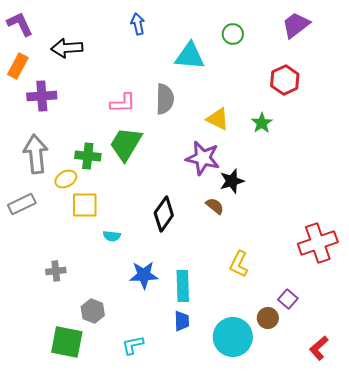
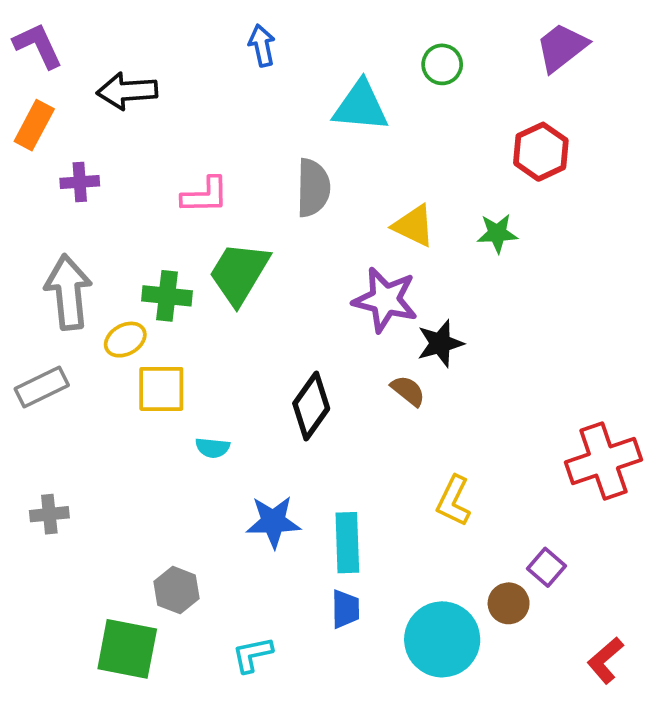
purple cross: (42, 96) -> (80, 182), size x0.7
pink L-shape: (123, 103) -> (205, 195), moved
green star: (262, 123) -> (497, 233), turned 30
gray cross: (56, 271) -> (49, 514), moved

